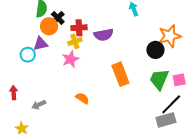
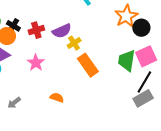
yellow cross: (75, 41) -> (74, 43), moved
black circle: (155, 50) -> (141, 28), moved
pink square: (179, 80) -> (146, 56), size x1.5
gray arrow: (39, 105) -> (14, 103), moved

